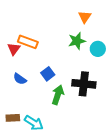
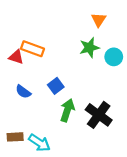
red triangle: (14, 49) -> (16, 57), turned -48
black cross: (84, 84) -> (99, 115), moved, turned 30

